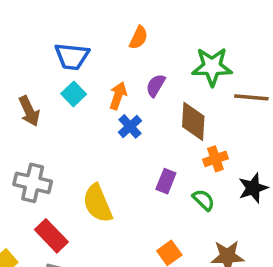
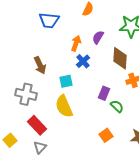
cyan square: (74, 94) -> (66, 81), moved, turned 32
brown arrow: (29, 111) -> (40, 65), moved
green semicircle: (203, 200) -> (117, 106), moved

